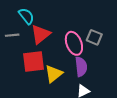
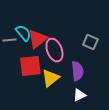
cyan semicircle: (26, 16) -> (23, 33), moved
pink ellipse: (74, 43) -> (54, 50), moved

